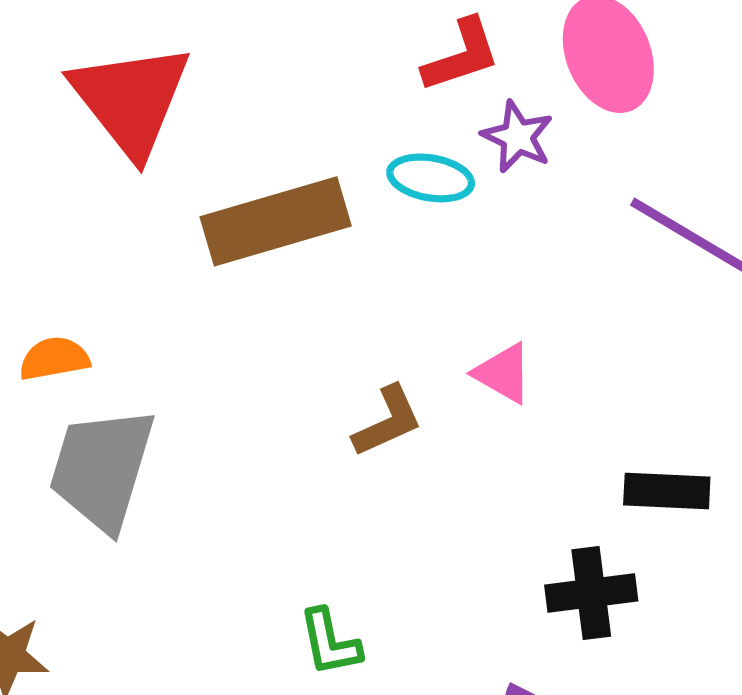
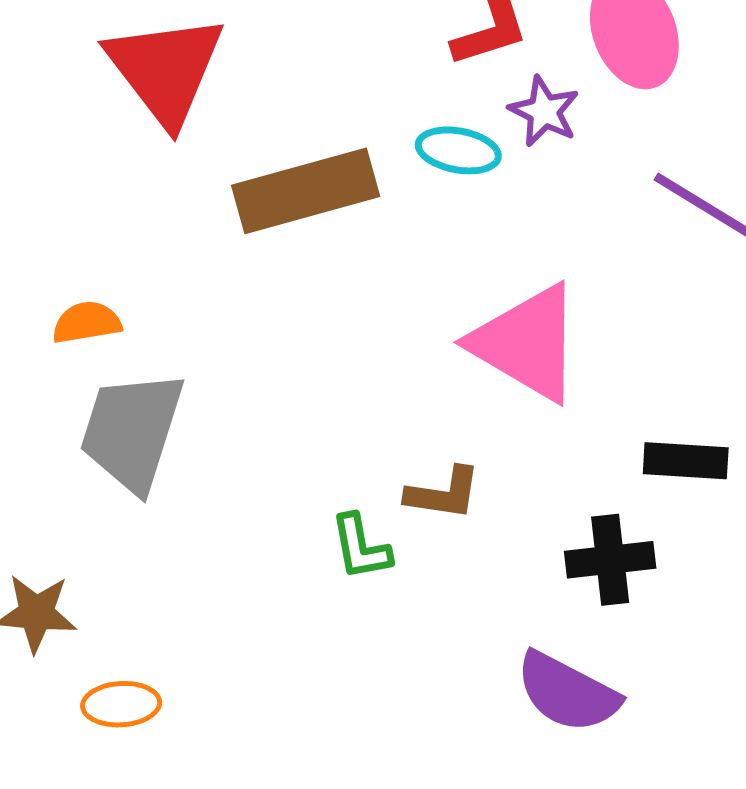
pink triangle: (503, 373) -> (527, 343), size x2.0
brown L-shape: (388, 421) -> (443, 493), moved, turned 32
green L-shape: (330, 642) -> (361, 547), moved

